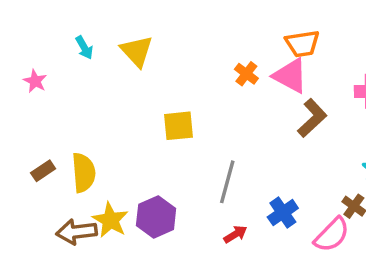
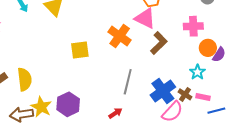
orange cross: (246, 74) -> (120, 36), moved, size x1.6
gray line: (227, 182) -> (128, 82), moved
blue cross: (283, 213) -> (163, 91), moved, size x1.4

